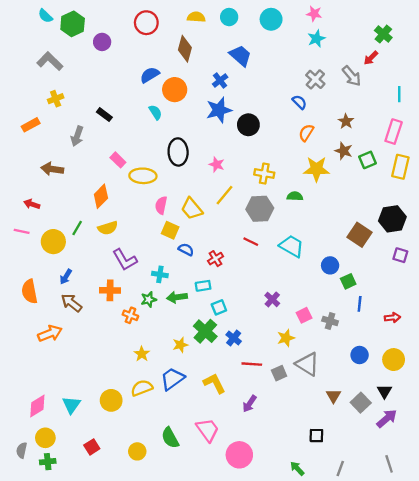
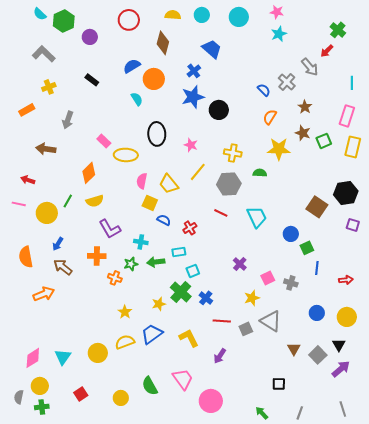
gray cross: (315, 79) -> (287, 82), moved
black rectangle: (104, 115) -> (92, 80), moved
cyan trapezoid: (291, 246) -> (257, 217), turned 35

